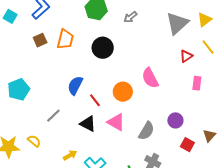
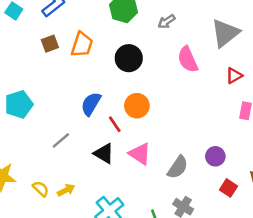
pink semicircle: (150, 78) -> (188, 59), moved
orange circle: (123, 92) -> (137, 106), moved
yellow semicircle: (34, 141) -> (41, 189), moved
yellow arrow: (70, 155) -> (66, 190), moved

